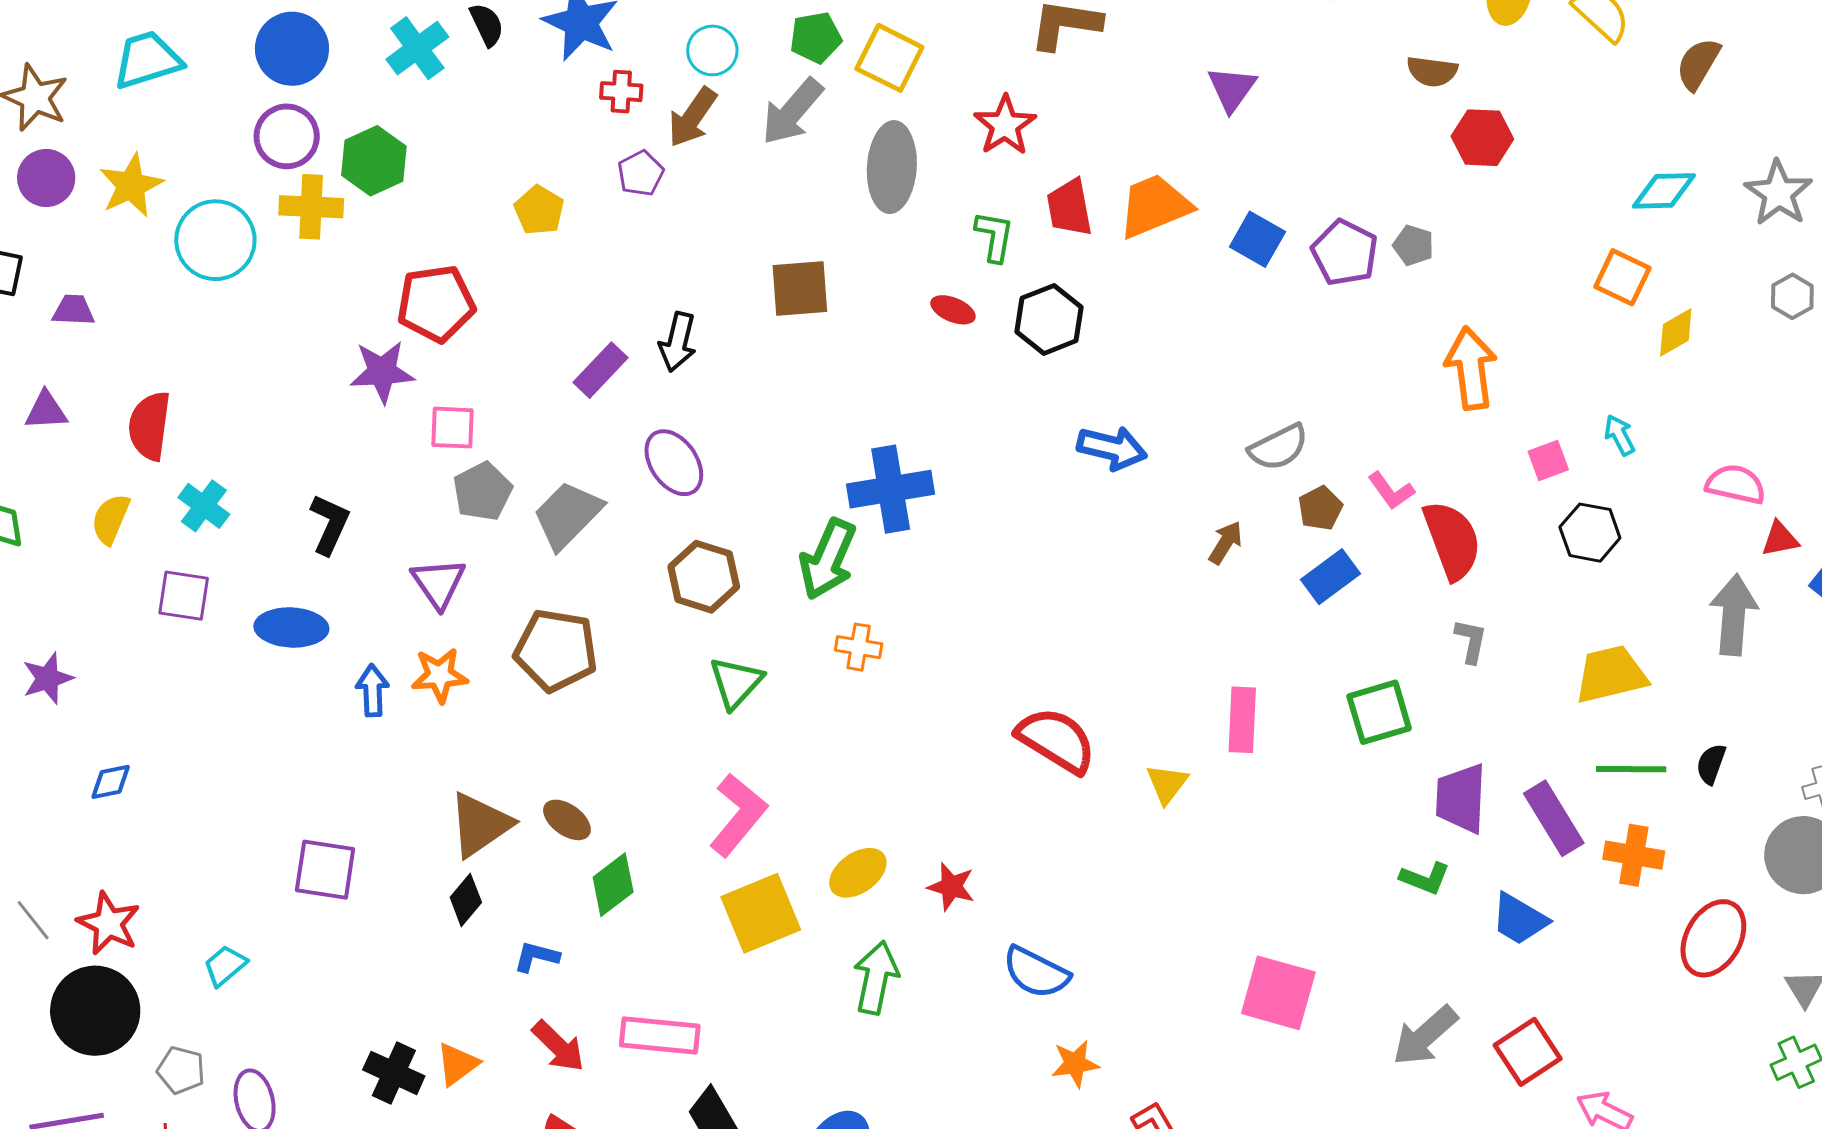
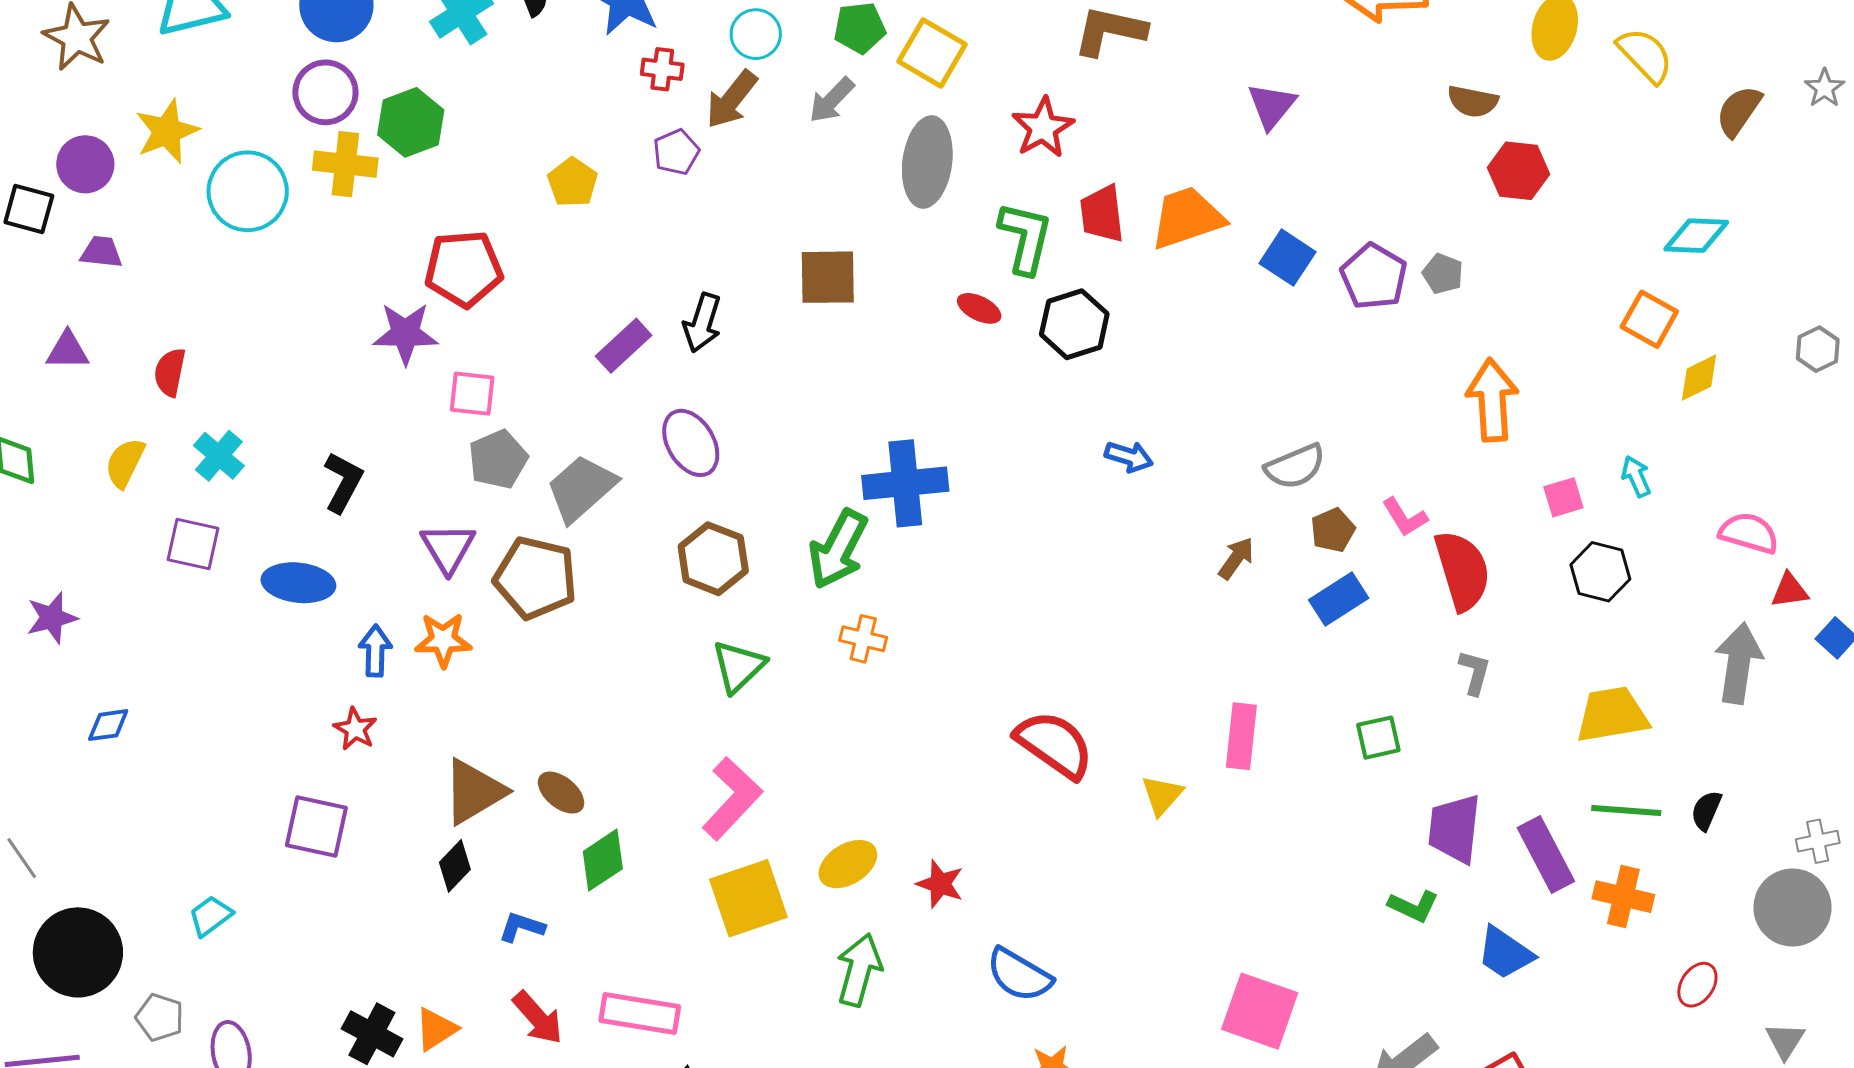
gray arrow: (792, 112) -> (832, 100), size x0.7
purple circle: (46, 178) -> (85, 164), moved
gray star: (1778, 193) -> (1824, 88), moved, size x0.6
green L-shape: (994, 236) -> (1025, 238), size x1.4
red semicircle: (149, 426) -> (170, 372), size x0.7
blue arrow: (1112, 448) -> (1129, 457), size x0.7
brown pentagon: (556, 650) -> (535, 578), moved
green square: (1379, 712) -> (1378, 738), size x0.7
red star: (109, 923) -> (355, 729), moved, size x0.7
red ellipse: (1713, 938) -> (1697, 985), size x0.6

